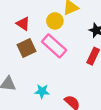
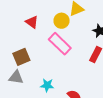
brown square: (27, 48) -> (21, 57), moved

